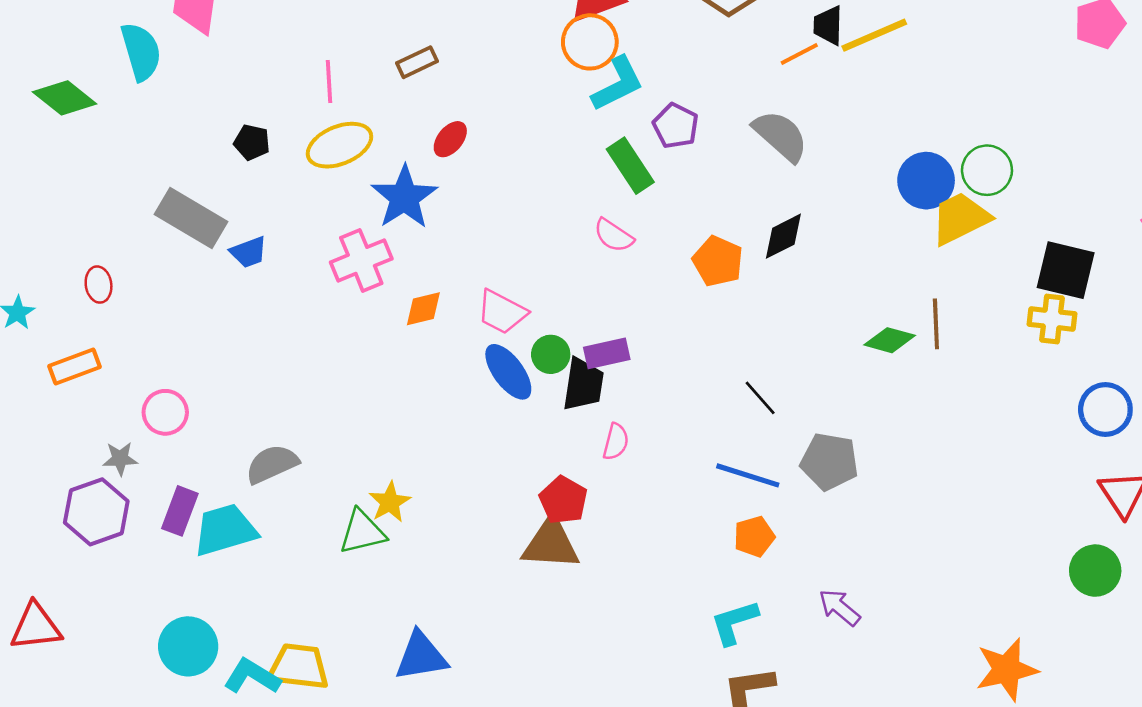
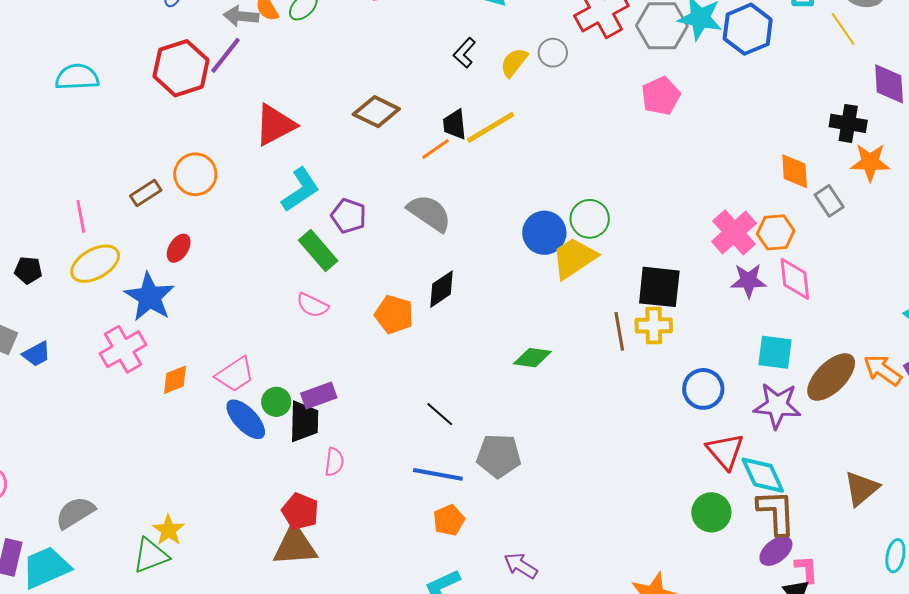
orange circle: (590, 42) -> (195, 174), moved
pink trapezoid: (502, 312) -> (235, 374), turned -54
brown line: (936, 324) -> (619, 331), moved

